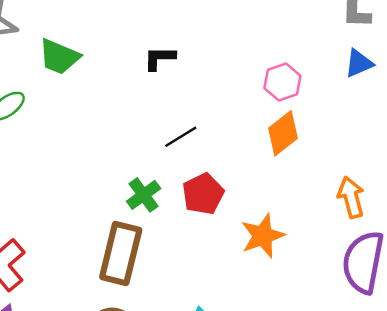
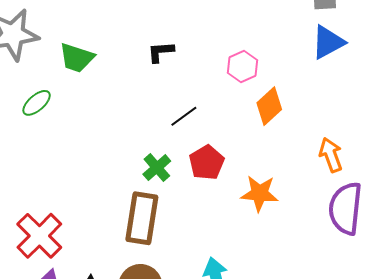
blue triangle: (359, 63) -> (328, 42), size x1.4
pink hexagon: (282, 82) -> (242, 66), moved
orange star: (263, 236) -> (260, 193), turned 30

